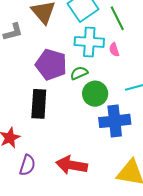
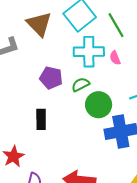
purple pentagon: (51, 65) -> (51, 78), size x0.7
black rectangle: (39, 104) -> (41, 119), size x0.7

